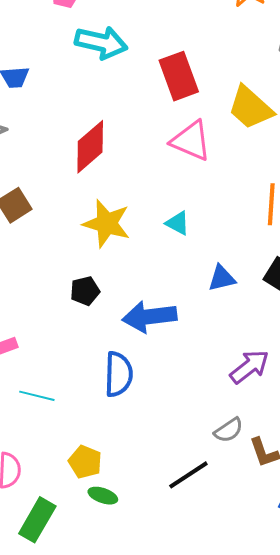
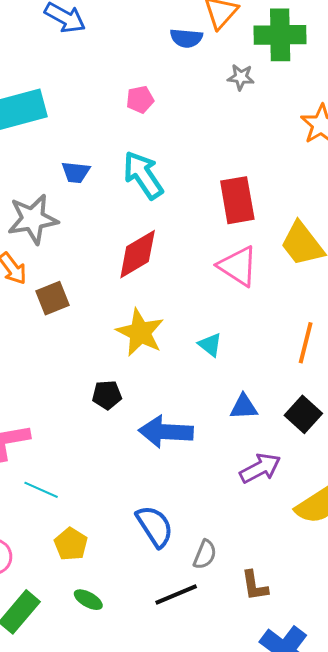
cyan arrow: (101, 43) -> (143, 175), moved, turned -147
purple arrow: (249, 367) -> (260, 468), moved
blue semicircle: (119, 374) -> (155, 526), moved, turned -45
gray semicircle: (229, 430) -> (205, 555), moved, turned -44
yellow pentagon: (85, 462) -> (71, 544), moved

